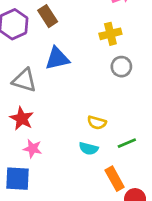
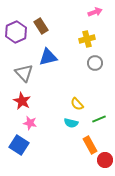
gray triangle: (24, 80) -> (24, 73), turned 30
yellow semicircle: (97, 123) -> (77, 104), turned 32
blue square: (18, 179) -> (19, 145), turned 30

